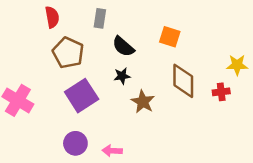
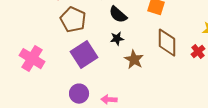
red cross: (221, 92) -> (198, 52), turned -32

